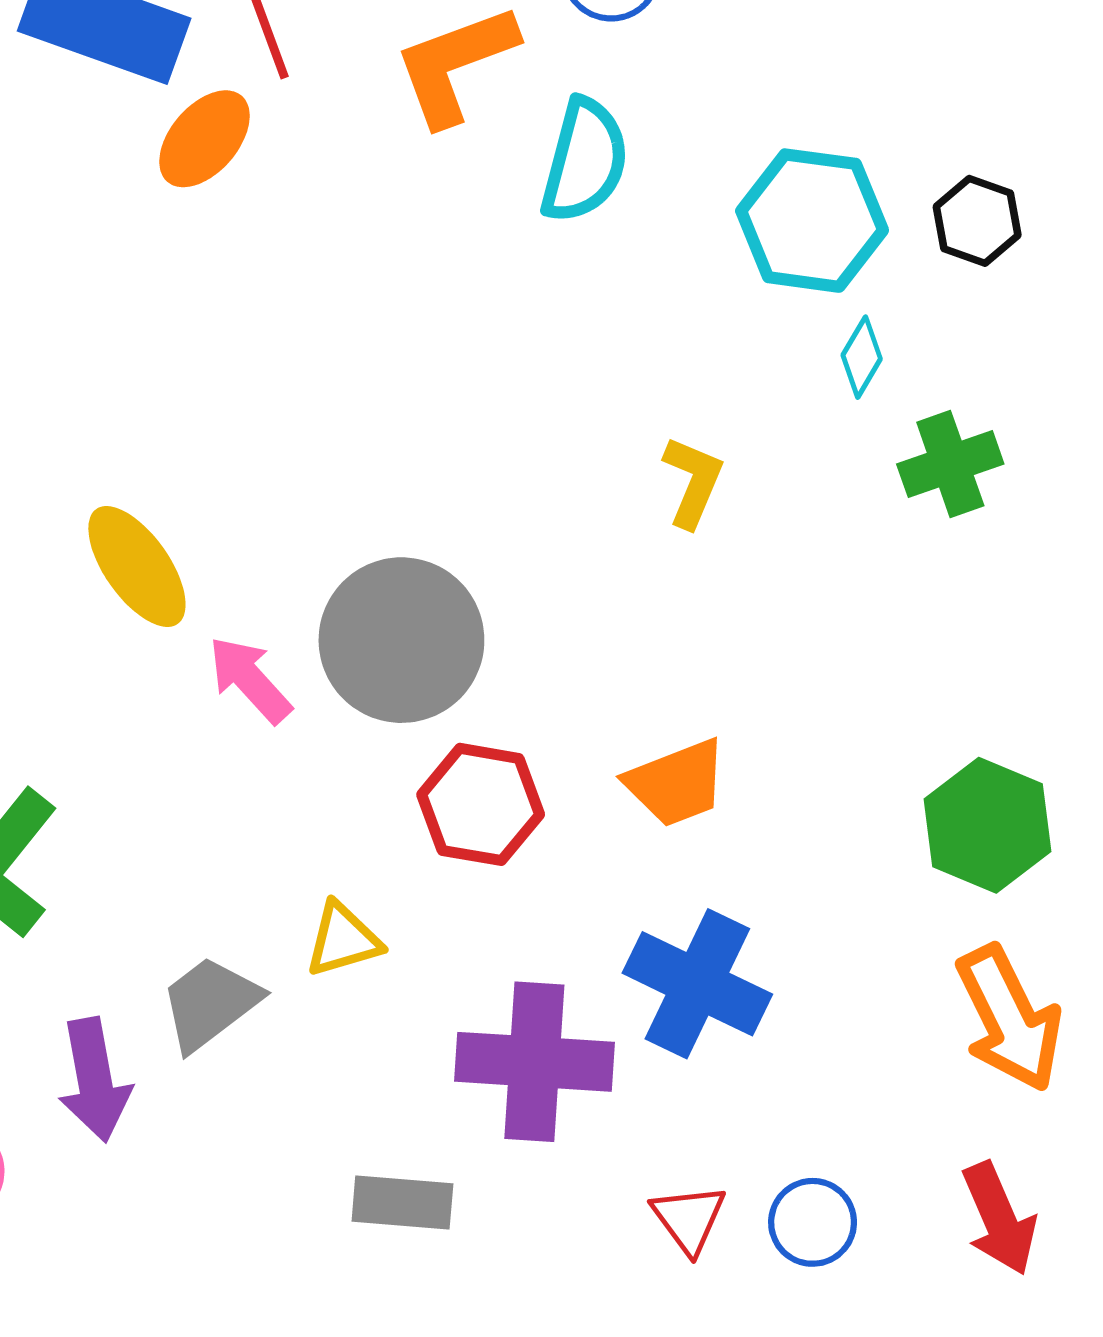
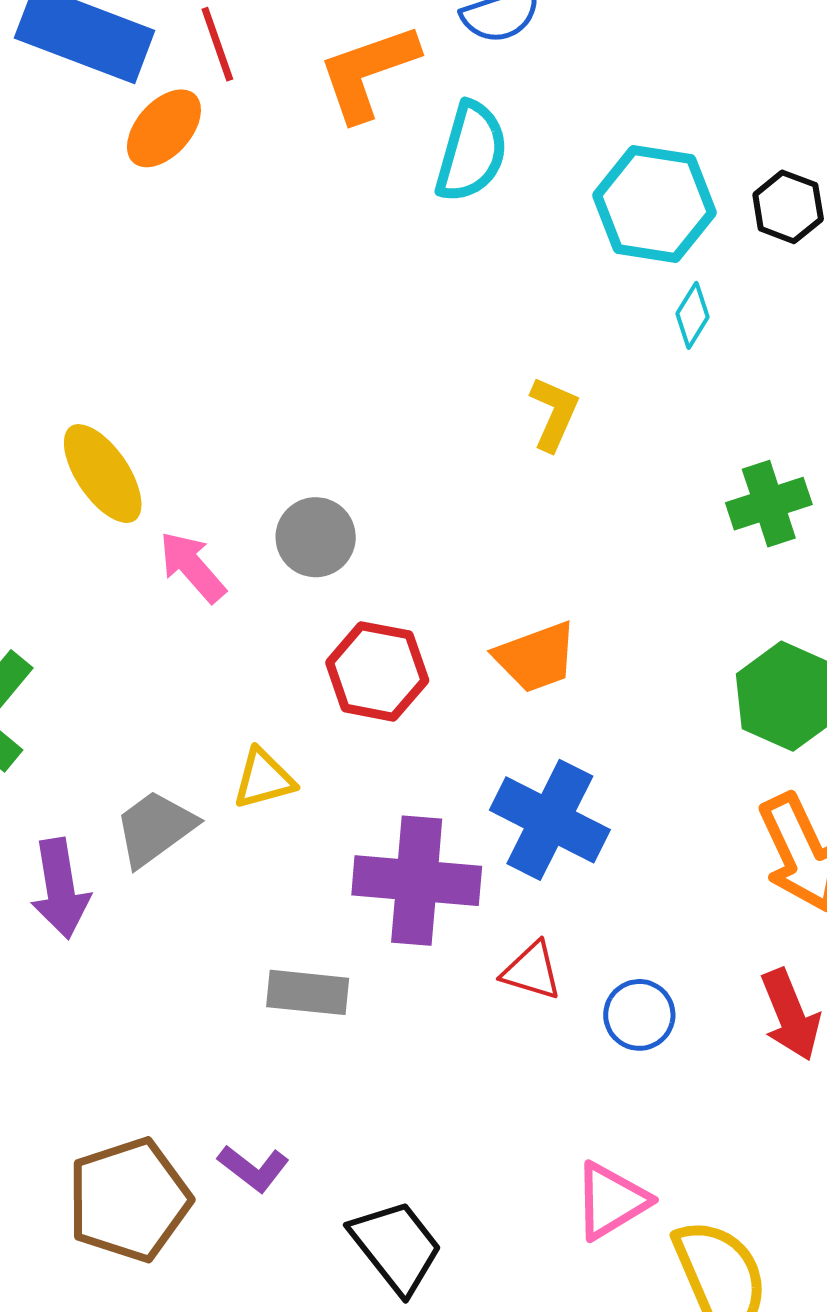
green cross: (950, 464) -> (769, 504), moved
gray circle: (401, 640) -> (316, 537), size x0.6
red triangle: (689, 1219) -> (532, 971), moved, turned -38

